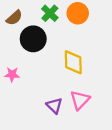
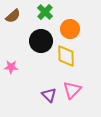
orange circle: (78, 13) -> (70, 29), moved
black circle: (33, 39) -> (41, 41), moved

